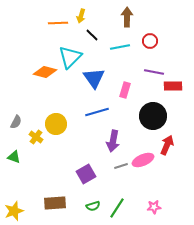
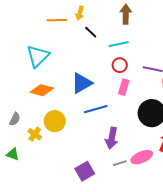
red circle: (150, 41) -> (120, 65), moved
cyan triangle: (70, 57) -> (38, 56), moved
orange diamond: (45, 72) -> (42, 90), moved
blue triangle: (94, 78) -> (82, 83), moved, turned 35

